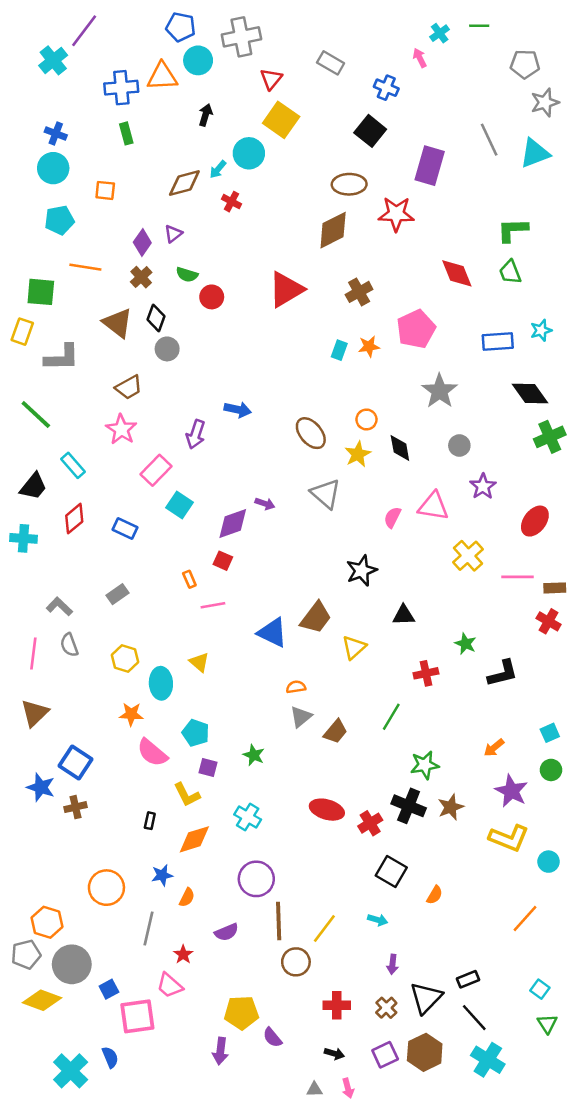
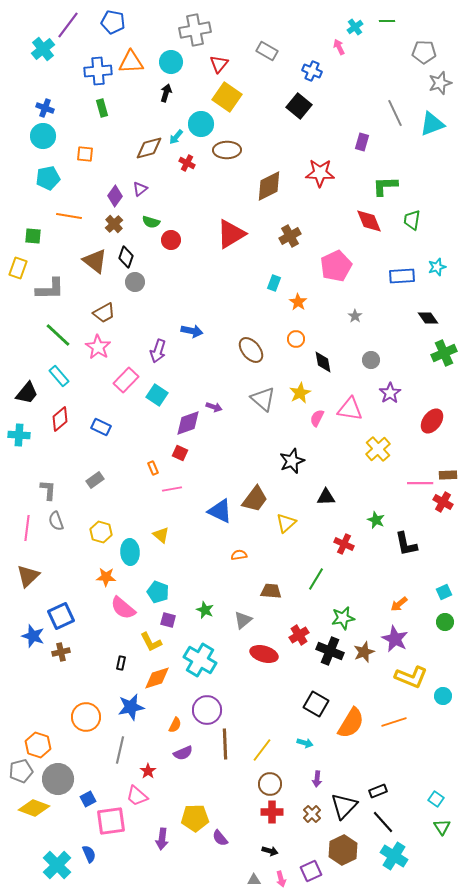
blue pentagon: (181, 27) -> (113, 22), moved
cyan circle: (198, 60) -> (171, 62), moved
purple rectangle: (430, 166) -> (362, 142), moved, size x0.6
brown ellipse: (349, 184) -> (227, 150), moved
green L-shape: (513, 230) -> (385, 186), moved
green trapezoid: (510, 272) -> (412, 220), turned 30
green square: (41, 292) -> (33, 236), size x0.7
orange star: (369, 346) -> (298, 302), moved, turned -30
gray star: (440, 391) -> (355, 316), size x0.5
black diamond: (530, 393) -> (428, 318), size x0.7
green line: (36, 415) -> (58, 335), moved
yellow star: (358, 454) -> (300, 393), moved
cyan square: (180, 505) -> (157, 395), moved
pink line: (518, 577) -> (420, 483), moved
gray L-shape: (59, 606) -> (48, 490), turned 50
red cross: (426, 673) -> (344, 544), turned 36
black L-shape: (503, 673) -> (406, 544), turned 92
gray triangle: (301, 717) -> (243, 620), moved
brown trapezoid: (336, 732) -> (271, 591), turned -125
blue square: (75, 763) -> (61, 616), turned 32
purple star: (511, 791) -> (395, 639), moved
cyan cross: (248, 817) -> (200, 660), size x1.5
red cross: (370, 823) -> (299, 635), moved
blue star: (162, 875) -> (131, 707), size x1.5
orange semicircle: (435, 895) -> (351, 723), size x2.0
orange semicircle: (187, 897) -> (175, 725), moved
orange line: (525, 919) -> (394, 722), moved, turned 30
brown circle: (296, 962) -> (270, 784), moved
purple arrow: (220, 1051) -> (162, 839), moved
purple square: (385, 1055) -> (311, 871), moved

